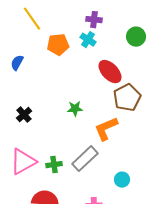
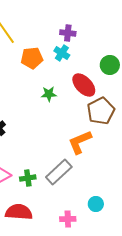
green circle: (136, 37) -> (110, 65), moved
green star: (75, 109) -> (49, 94), moved
cyan circle: (122, 180) -> (96, 204), moved

